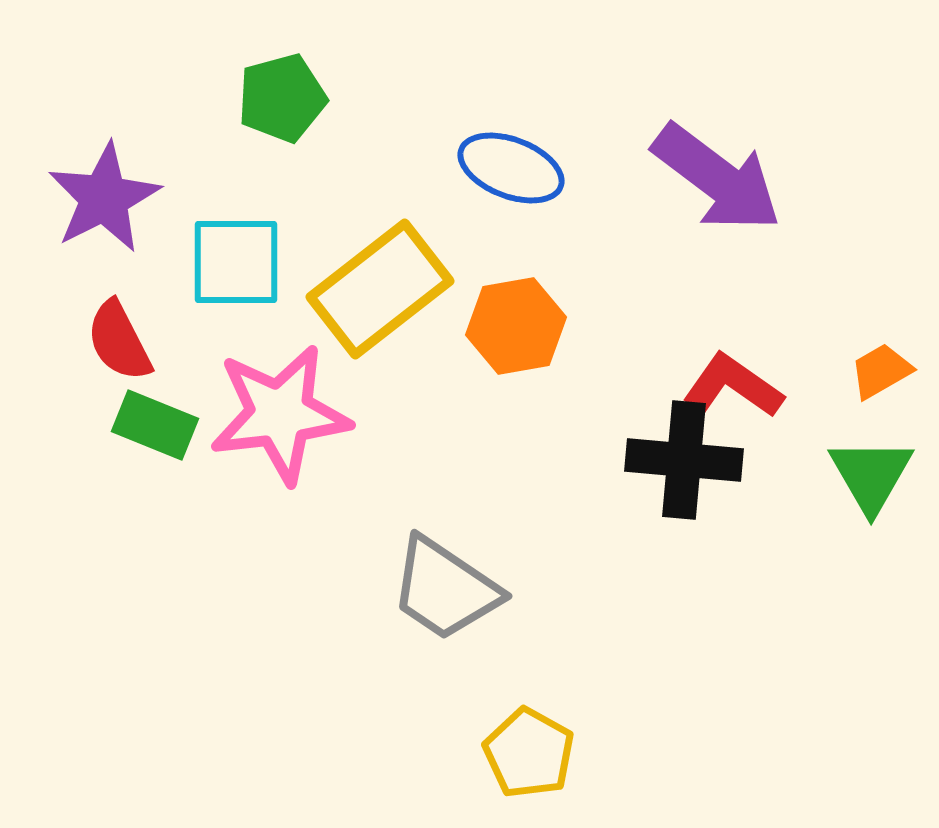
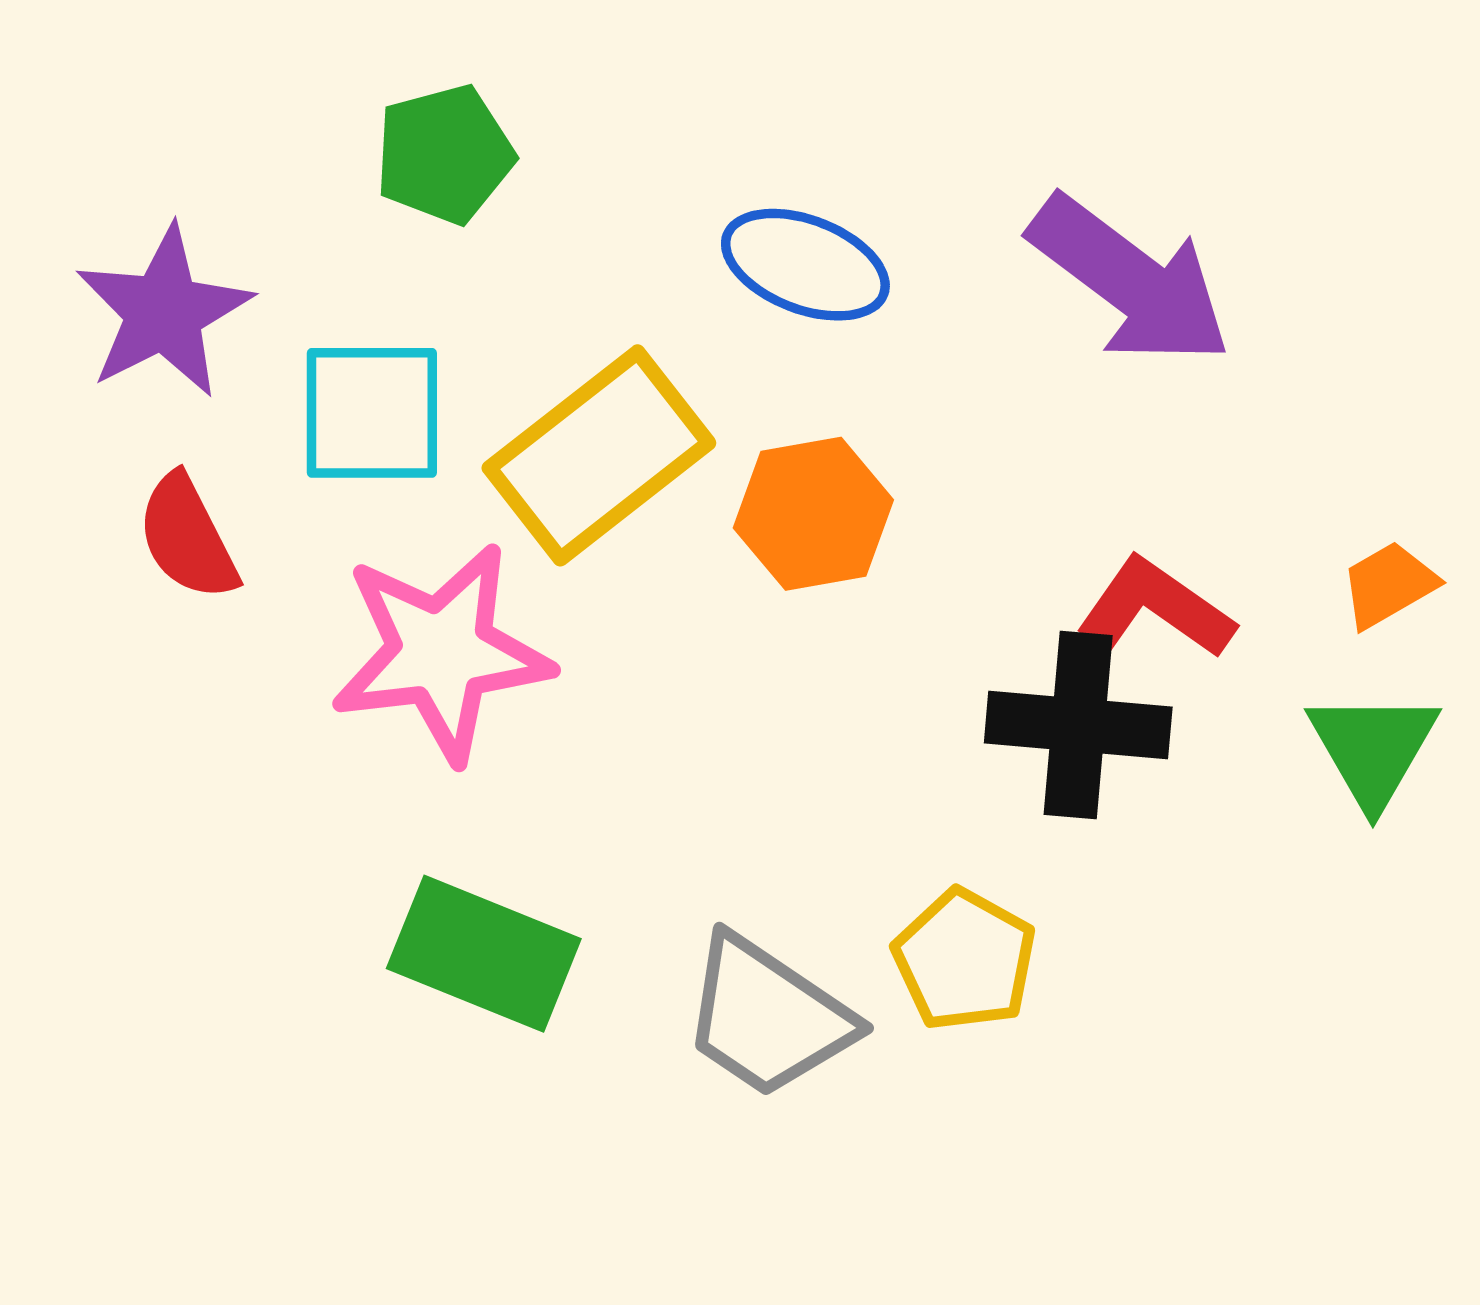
green rectangle: (155, 425) -> (484, 954), moved, size x1.4
gray trapezoid: (445, 589) -> (768, 1017), moved
yellow pentagon: (529, 753) -> (965, 960), moved

